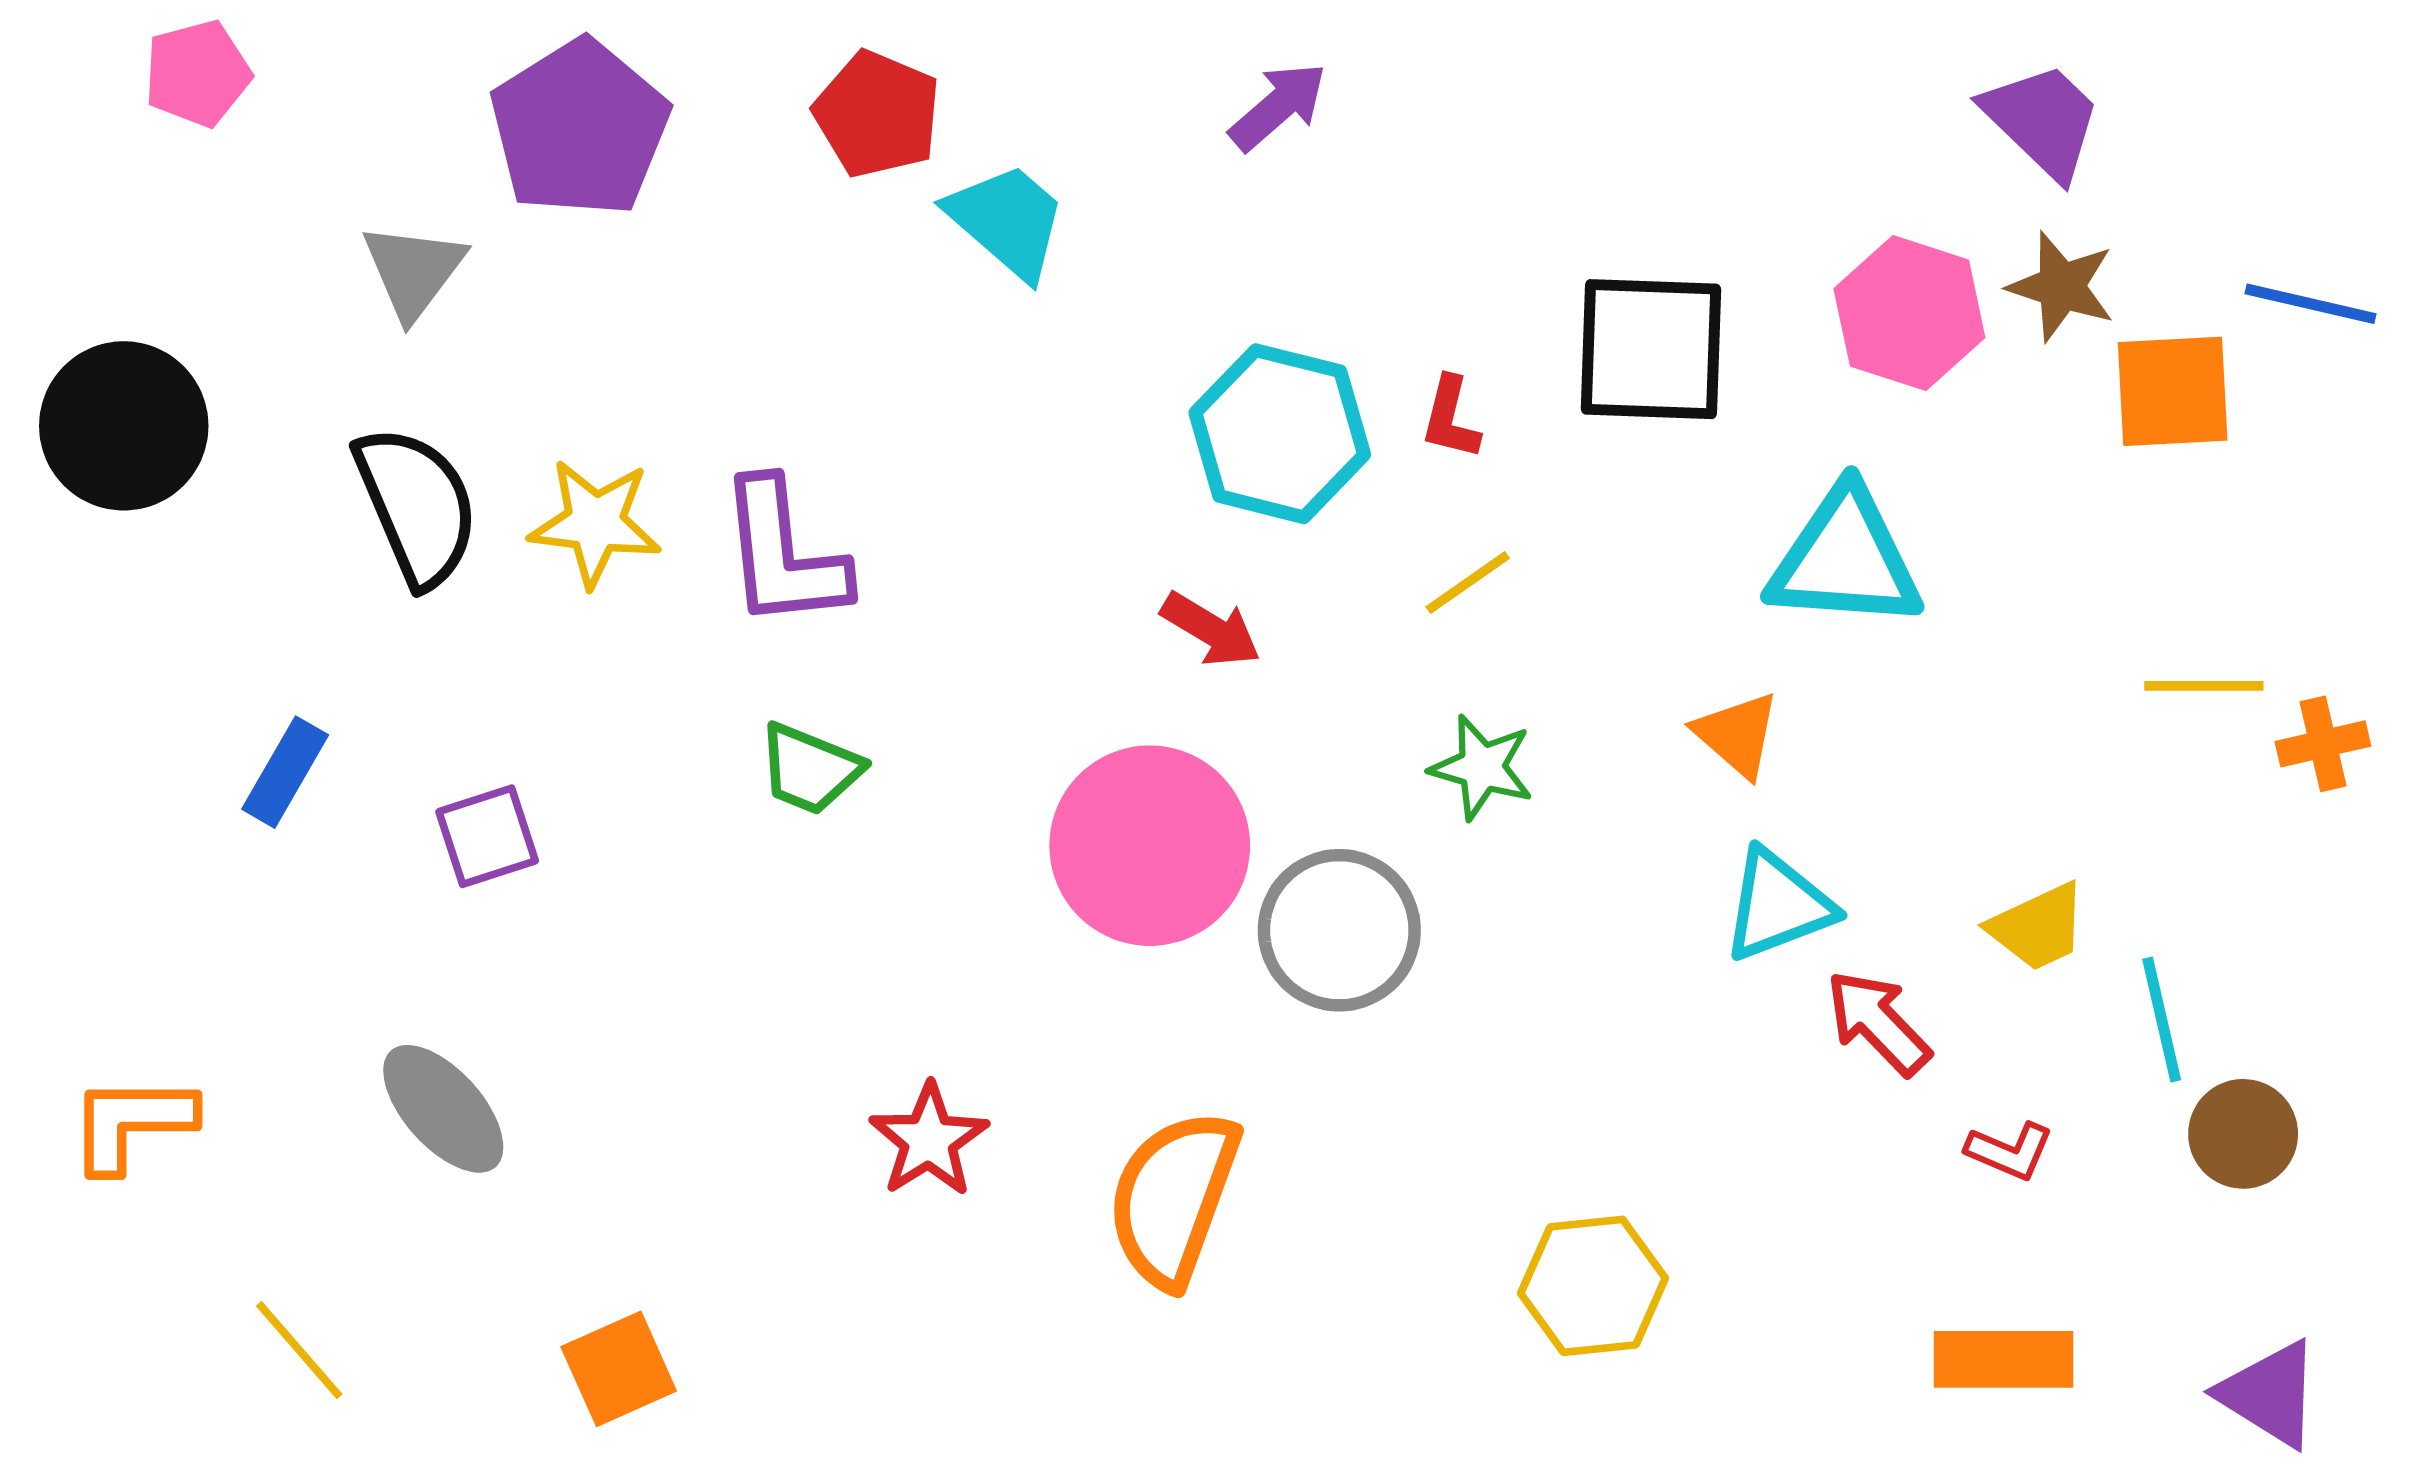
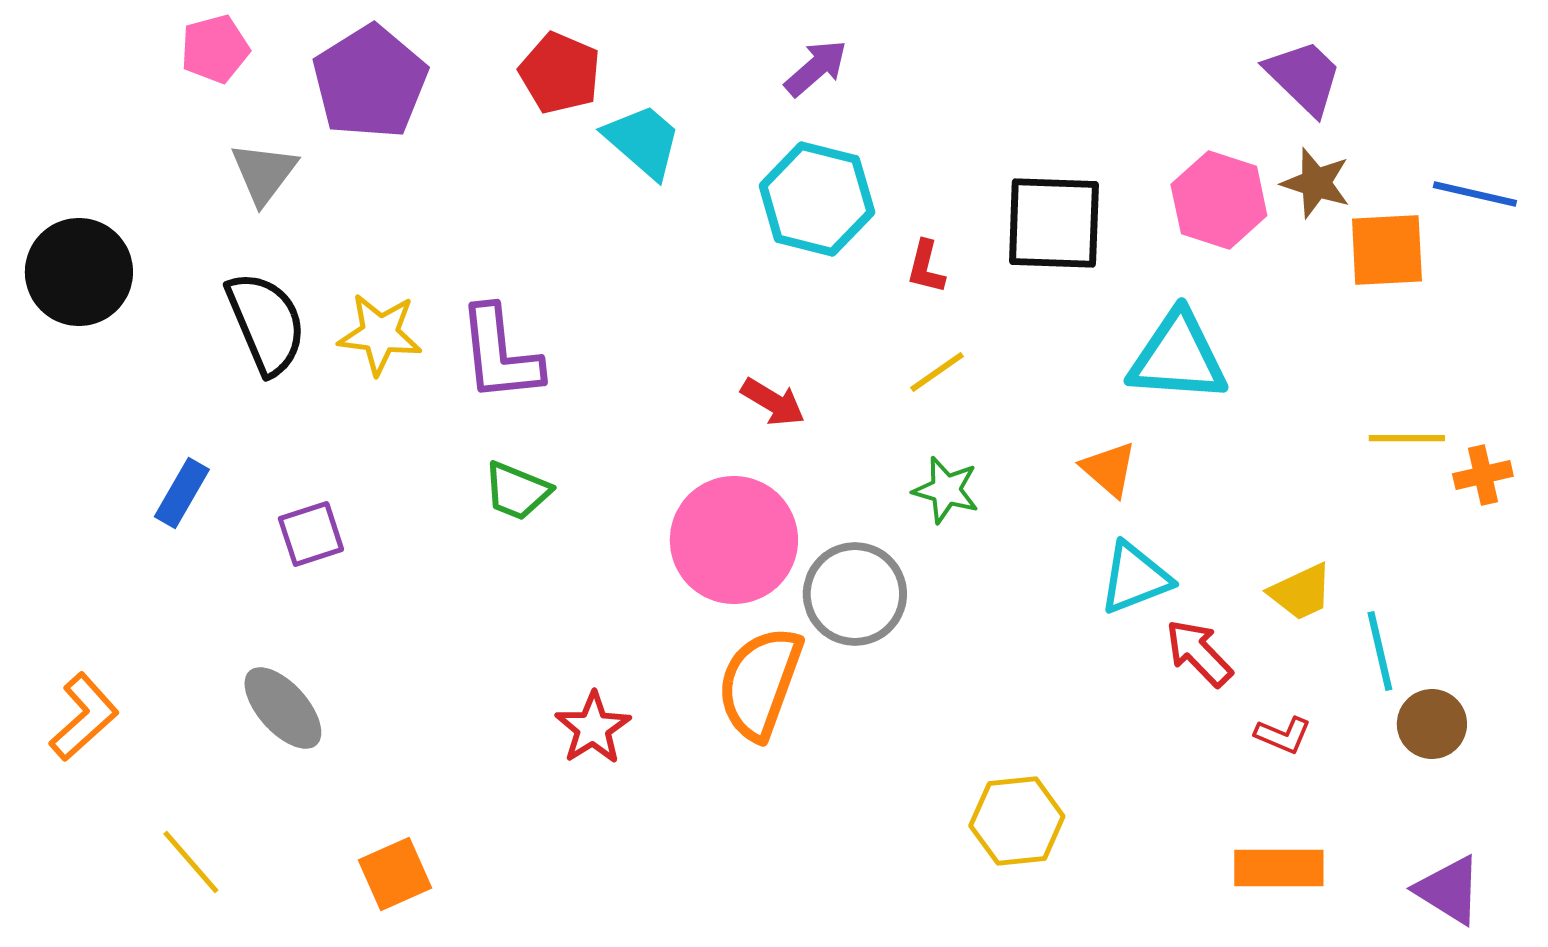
pink pentagon: (197, 73) -> (215, 49), moved
cyan hexagon: (1280, 434) -> (817, 199), moved
orange L-shape: (132, 1123) -> (84, 717), turned 138
orange semicircle: (1173, 1198) -> (760, 683), moved

